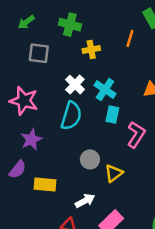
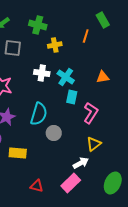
white cross: (75, 85) -> (42, 73), turned -35
cyan semicircle: (71, 116) -> (39, 114), moved
yellow triangle: (114, 173) -> (94, 144), moved
white arrow: (85, 201) -> (81, 163), moved

